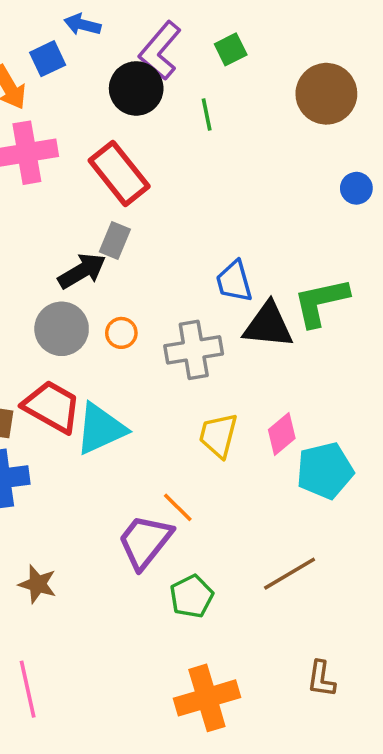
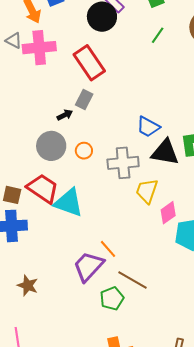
green line: (207, 114) -> (158, 35), moved, turned 42
black arrow: (82, 271) -> (65, 115), size x0.6
blue trapezoid: (234, 281) -> (148, 127), turned -50
cyan triangle: (101, 429) -> (69, 203), turned 40
yellow trapezoid: (218, 435) -> (147, 191), moved
brown line: (290, 574) -> (132, 280), moved, turned 56

